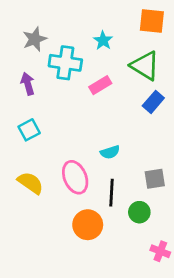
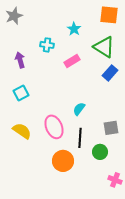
gray star: (35, 39) -> (14, 16), moved
cyan cross: (65, 63) -> (47, 45), size x0.6
cyan semicircle: (110, 152) -> (79, 109), turned 144

